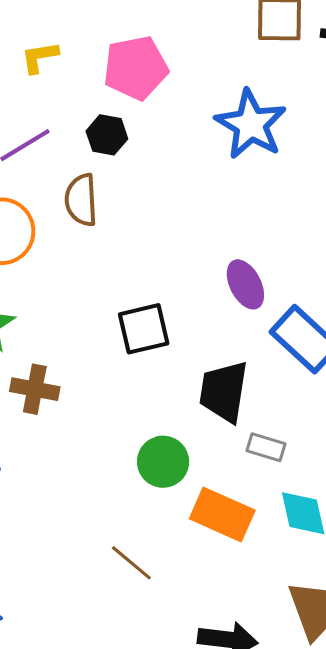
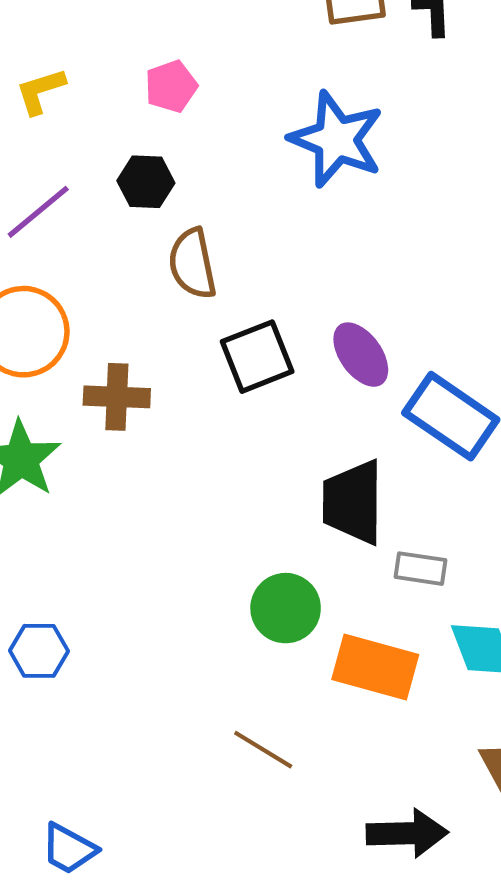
pink pentagon: (136, 68) -> (171, 86), size x0.6
brown semicircle: (81, 200) -> (192, 264), moved
black square: (144, 329) -> (257, 357), moved
brown cross: (35, 389) -> (117, 397), moved

